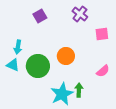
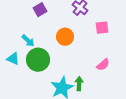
cyan arrow: (18, 47) -> (28, 41), moved, turned -56
orange circle: (66, 56) -> (65, 37), moved

